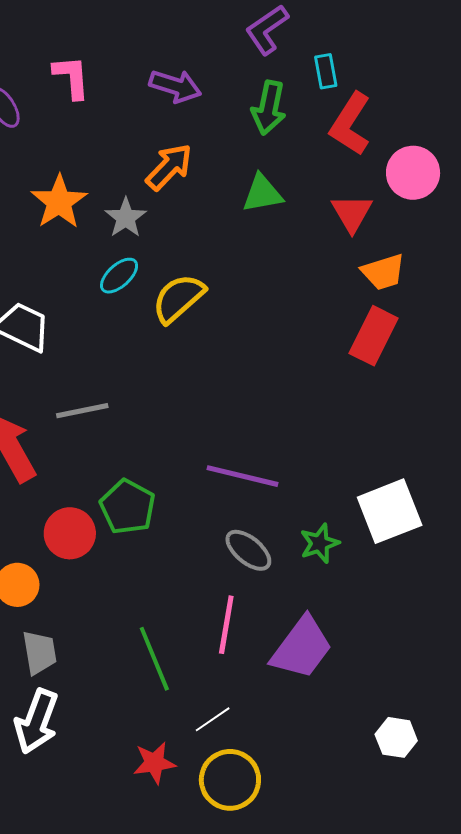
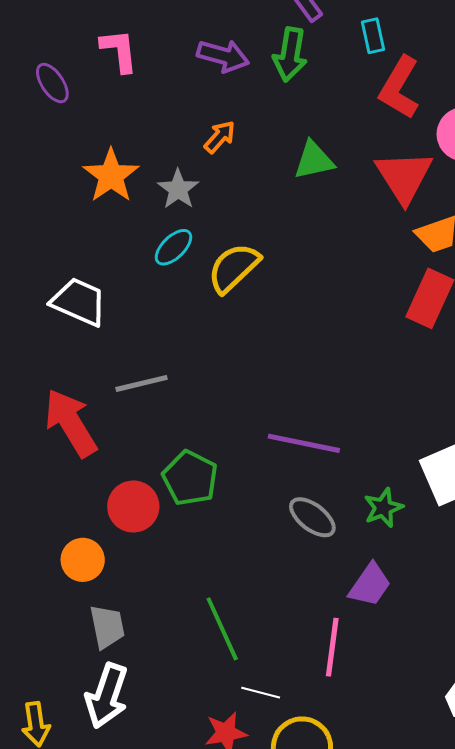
green arrow: (269, 108) -> (290, 54), moved
orange arrow: (169, 167) -> (220, 137), size x0.7
red triangle: (352, 213) -> (404, 177), size x1.4
pink line: (226, 625) -> (332, 647), moved
purple trapezoid: (302, 648) -> (370, 585), moved, size x0.7
white line: (213, 719) -> (261, 693), moved, turned 51

